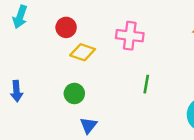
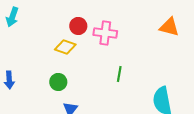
red circle: (66, 27) -> (78, 26), moved

